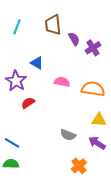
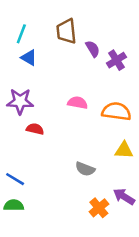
blue triangle: (37, 63) -> (29, 58), moved
purple star: (16, 81) -> (20, 101), turned -30
red semicircle: (28, 103) -> (35, 129), turned 48
purple arrow: (97, 143) -> (124, 197), moved

